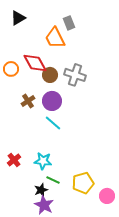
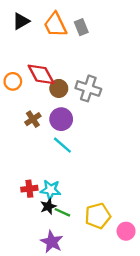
orange trapezoid: (55, 38) -> (55, 25), moved
red cross: (14, 160) -> (29, 189), moved, turned 32
black star: (41, 190) -> (48, 206), moved

